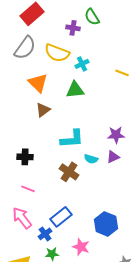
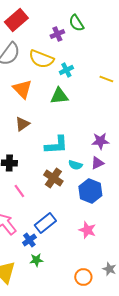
purple cross: (73, 28) -> (57, 34), turned -32
brown triangle: (43, 110) -> (22, 124), moved
pink line: (28, 189) -> (19, 191), moved, turned 32
blue hexagon: (106, 224) -> (90, 191), moved
pink star: (81, 247) -> (87, 230), moved

